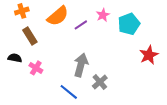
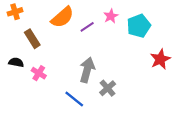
orange cross: (22, 11) -> (15, 12), moved

